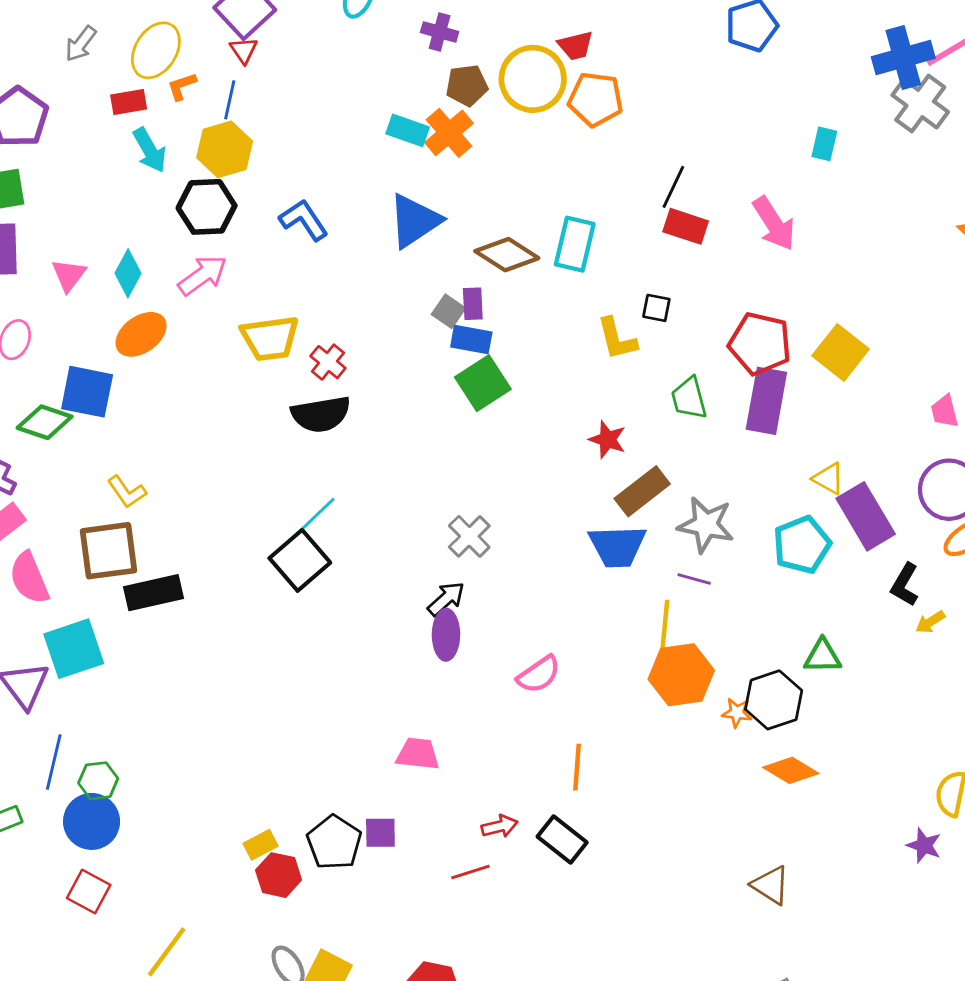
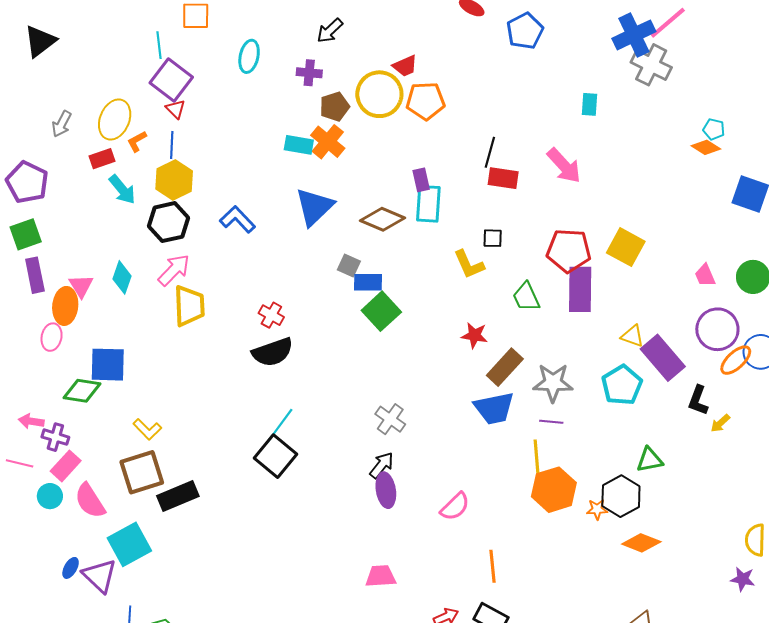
purple rectangle: (473, 304) -> (421, 180), moved
orange ellipse: (141, 334) -> (65, 306), moved, turned -39
yellow trapezoid: (270, 338) -> (189, 306), moved, turned -75

